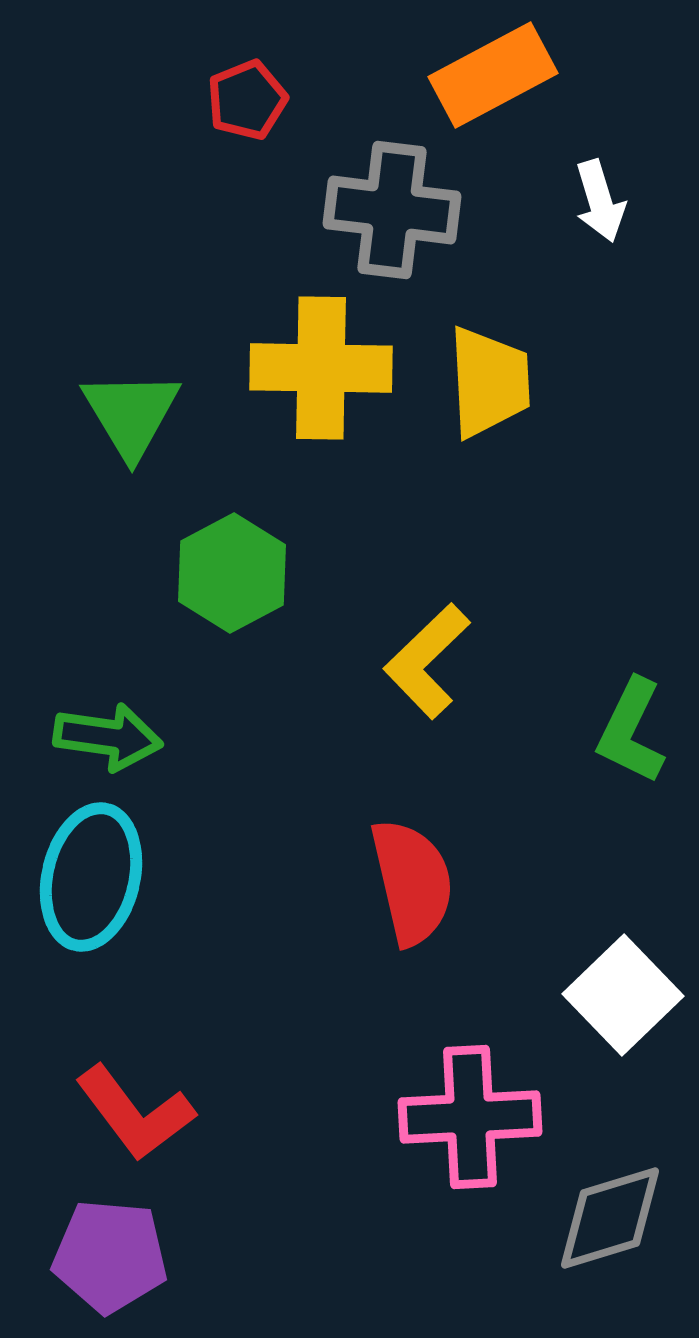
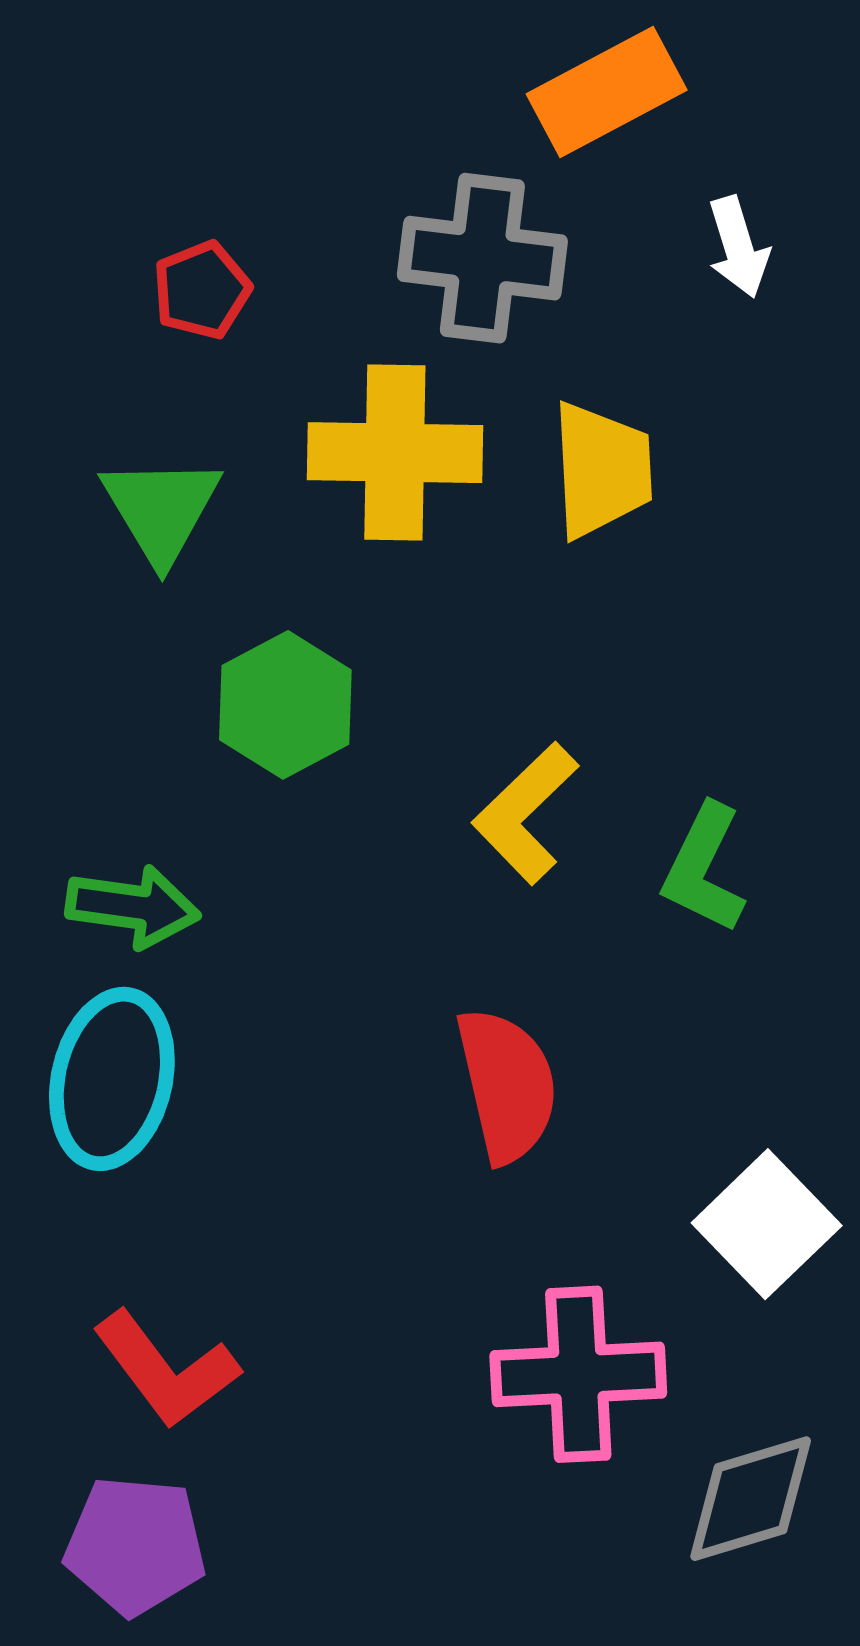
red pentagon: (247, 100) -> (202, 290), moved
green L-shape: (631, 731) -> (704, 869), moved

